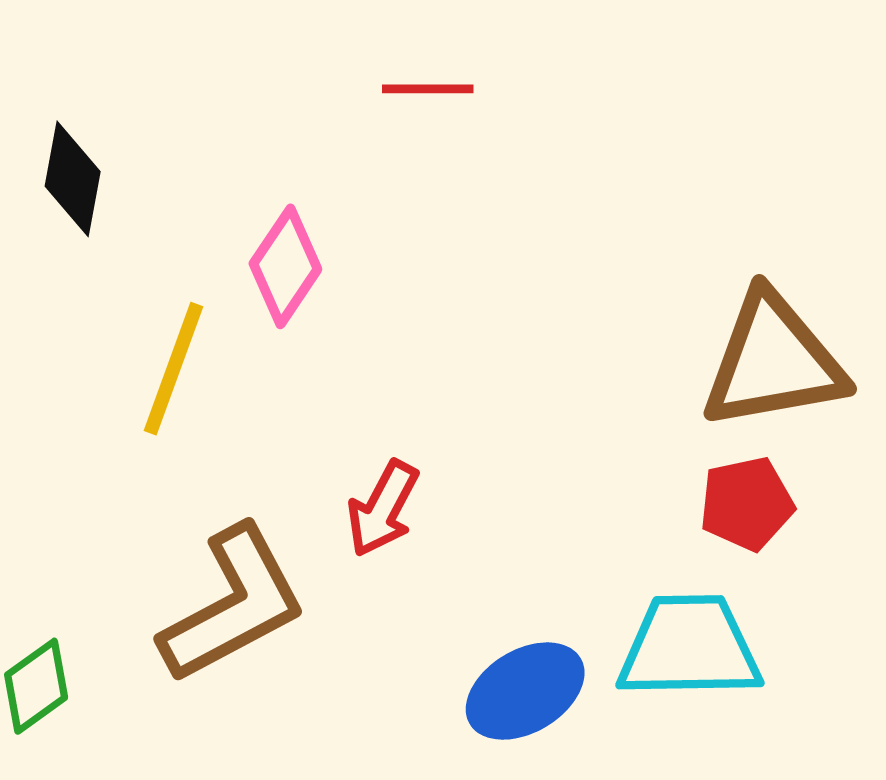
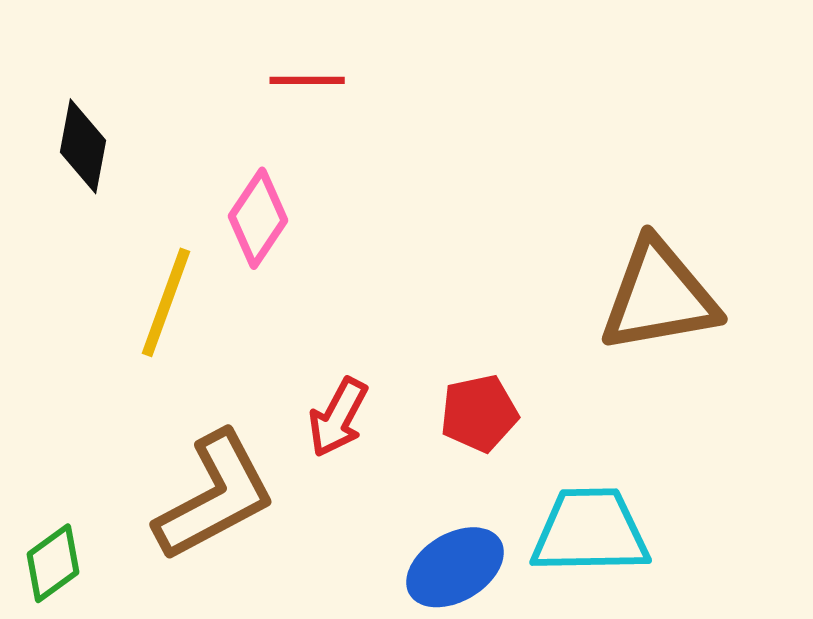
red line: (428, 89) -> (307, 80), moved
red pentagon: (747, 504) -> (479, 413), moved

